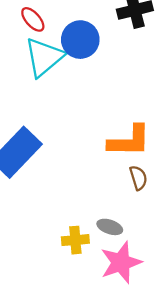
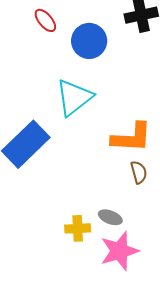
cyan triangle: (44, 57) -> (74, 97), moved

